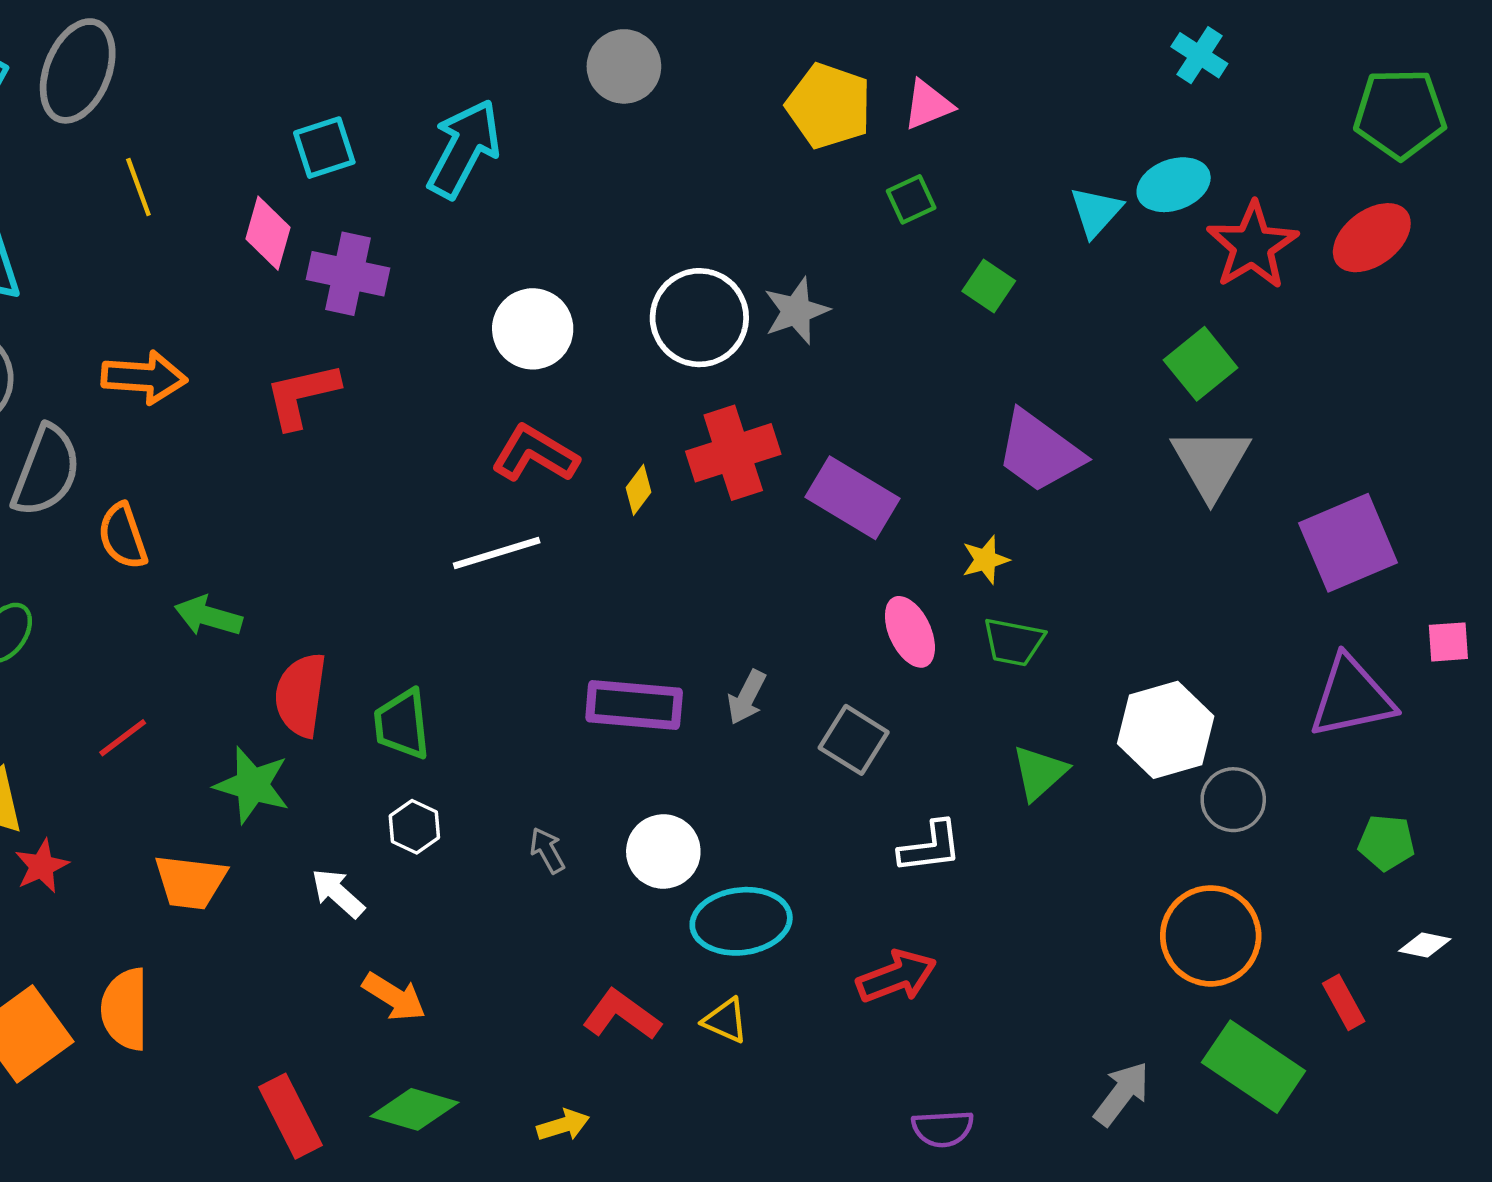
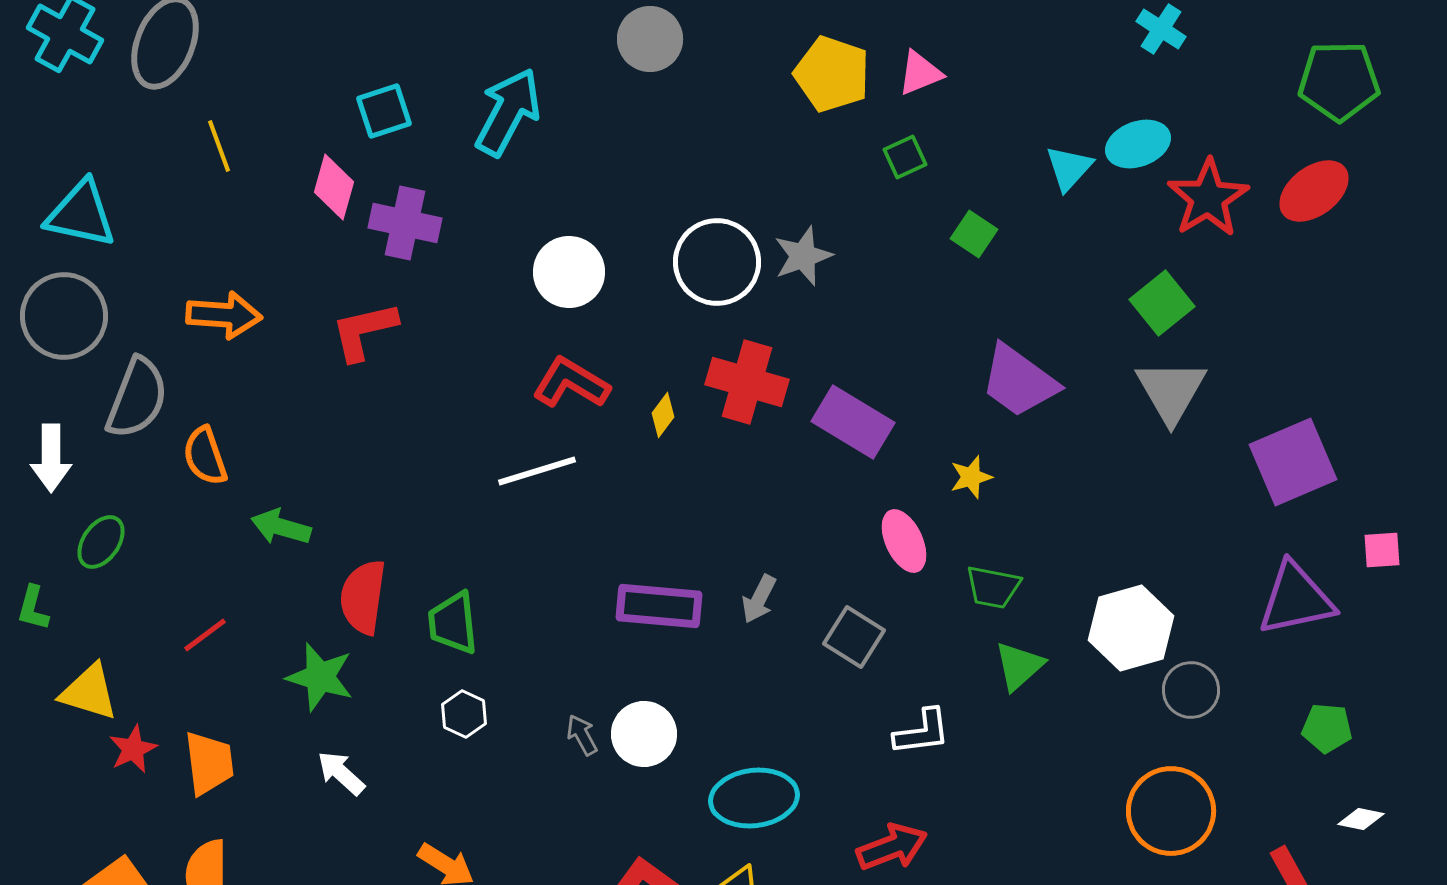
red cross: (733, 453) -> (747, 382), turned 34
green trapezoid: (1014, 642) -> (993, 587), moved
white circle: (663, 851) -> (644, 734), moved
orange trapezoid: (190, 882) -> (209, 763), moved, turned -104
white arrow: (338, 893) -> (341, 773), moved

